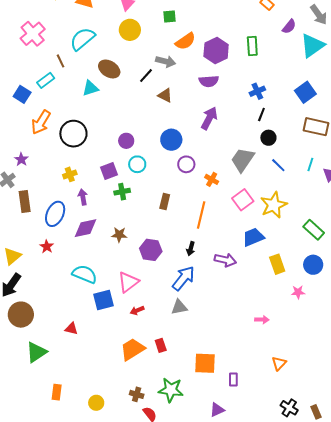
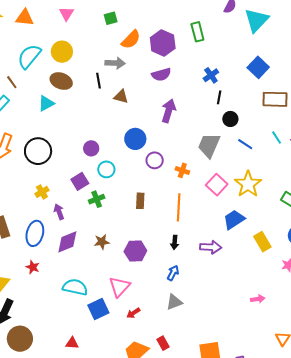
yellow circle: (130, 30) -> (62, 52), moved
black line: (146, 76) -> (98, 81), turned -42
cyan line: (310, 165) -> (277, 138), turned -40
blue arrow: (184, 278) -> (173, 273), size x0.6

